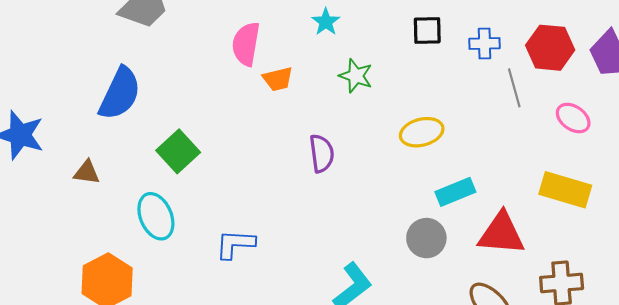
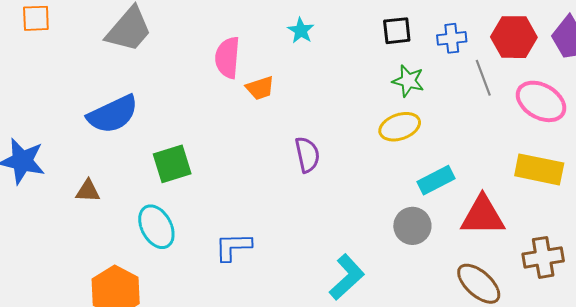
green star: (356, 76) -> (408, 81), moved
blue semicircle: (120, 94) -> (113, 114), turned 44
pink ellipse: (573, 118) -> (541, 101), size x1.5
green square: (178, 151) -> (172, 164), turned 30

